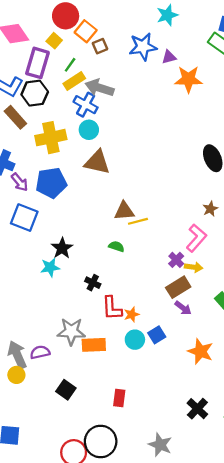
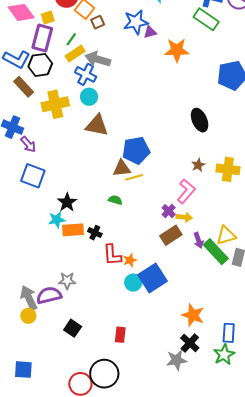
yellow square: (54, 41) -> (48, 17), moved, turned 32
purple triangle: (169, 57) -> (150, 32), moved
blue pentagon: (51, 183) -> (136, 150), moved
purple arrow: (183, 308) -> (199, 240), moved, turned 35
gray star: (71, 331) -> (67, 281), moved, size x0.7
blue square: (157, 335) -> (153, 278), size x1.8
orange rectangle: (94, 345) -> (73, 230), moved
orange star: (200, 351) -> (193, 315), moved
purple semicircle: (40, 352) -> (49, 295), size x1.4
gray star: (160, 445) -> (177, 360), moved, turned -30

